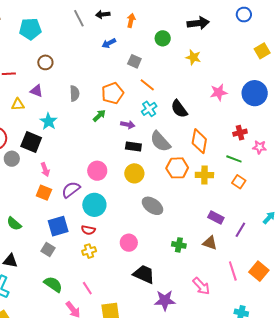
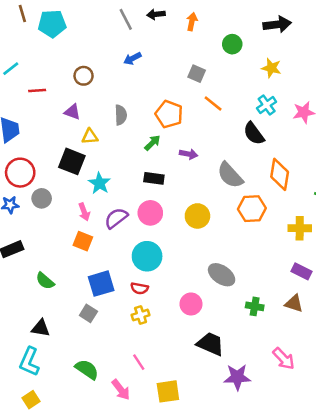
cyan pentagon: (30, 29) -> (52, 24), moved
blue arrow: (109, 43) -> (132, 59), moved
orange pentagon: (113, 93) -> (169, 114), turned -30
yellow triangle: (18, 104) -> (90, 137), moved
cyan cross: (149, 109) -> (267, 105), moved
cyan star: (48, 121) -> (99, 183), moved
black square: (31, 142) -> (72, 161), moved
black rectangle: (133, 146) -> (154, 178), moved
yellow cross: (204, 175) -> (300, 228), moved
purple semicircle: (71, 190) -> (116, 218), moved
gray ellipse: (153, 206) -> (222, 275), moved
green semicircle: (53, 284) -> (87, 369), moved

